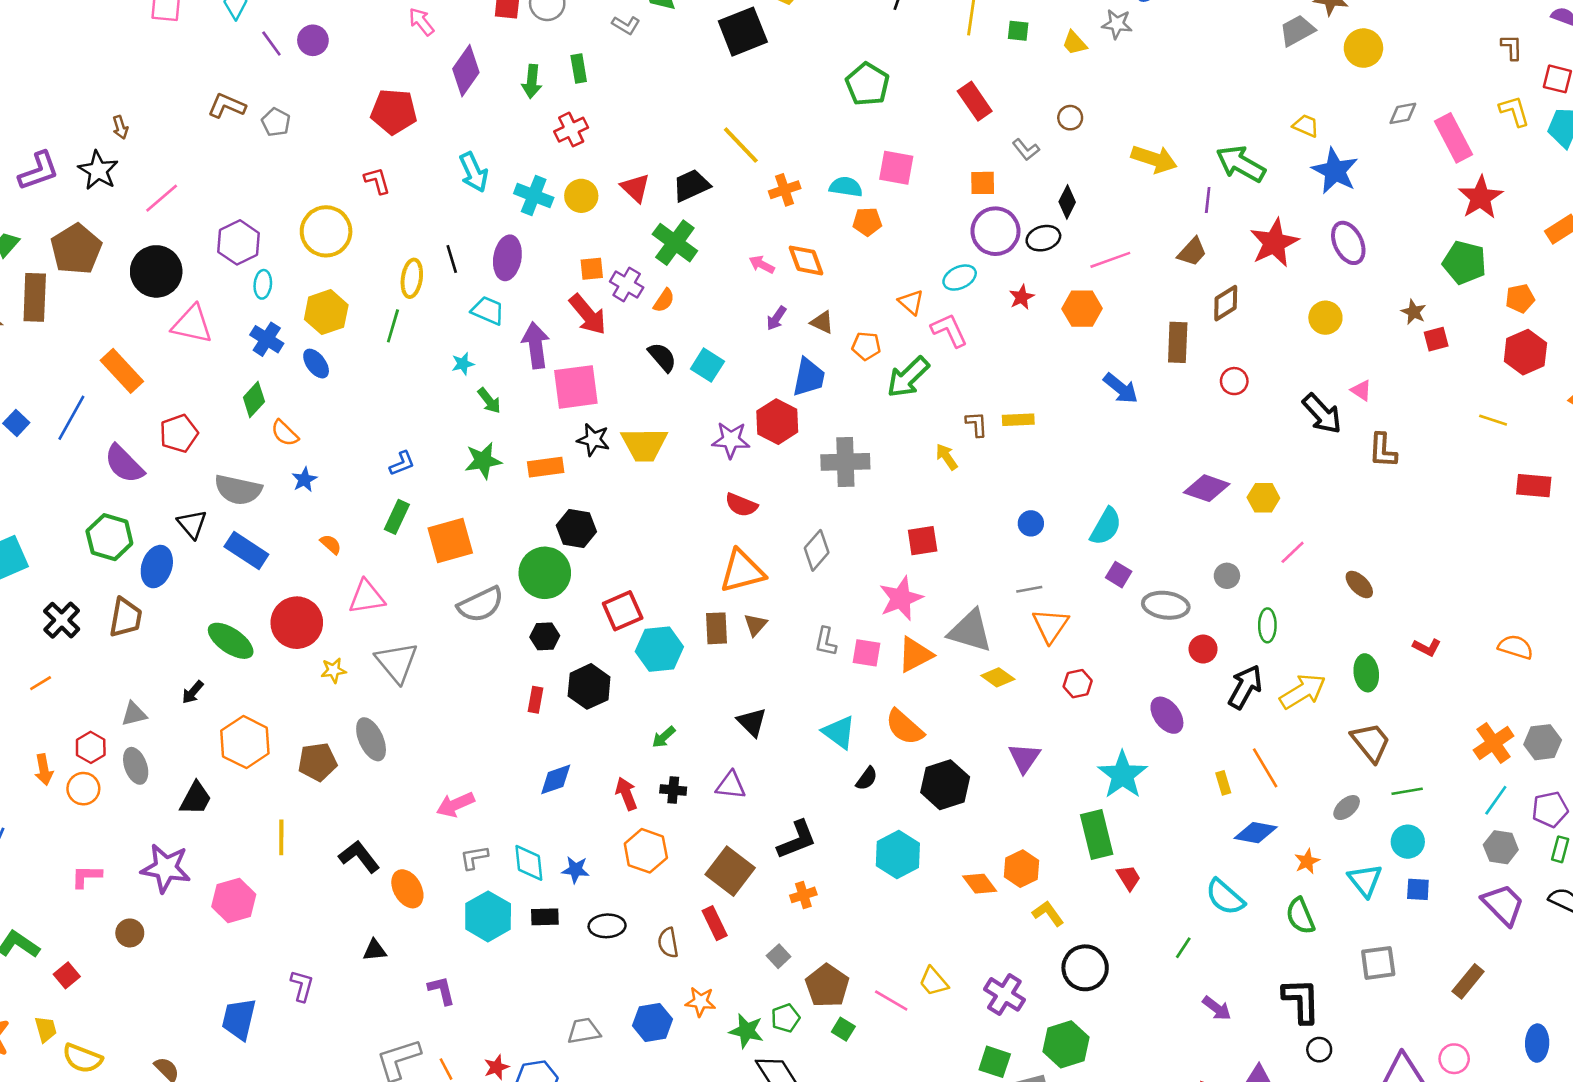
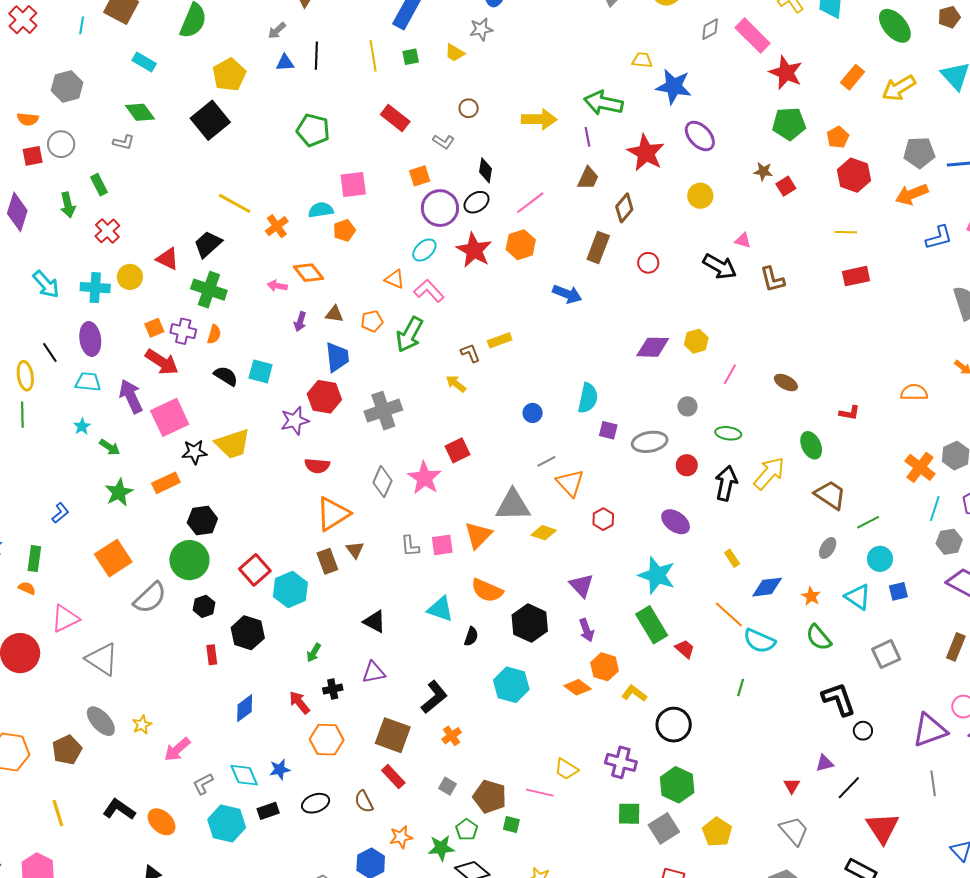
red star: (1022, 297) -> (474, 250), size x1.8
brown rectangle: (1178, 342) -> (598, 248), turned 36
red rectangle: (1534, 486) -> (856, 276), moved
green rectangle: (397, 517) -> (34, 559), moved
pink star: (901, 598) -> (424, 478), moved
green ellipse: (1267, 625) -> (728, 433), turned -65
yellow star: (333, 670) -> (142, 725), moved
orange line: (1265, 768) -> (729, 614), moved
purple arrow: (1217, 1008) -> (587, 630), moved, turned 50

